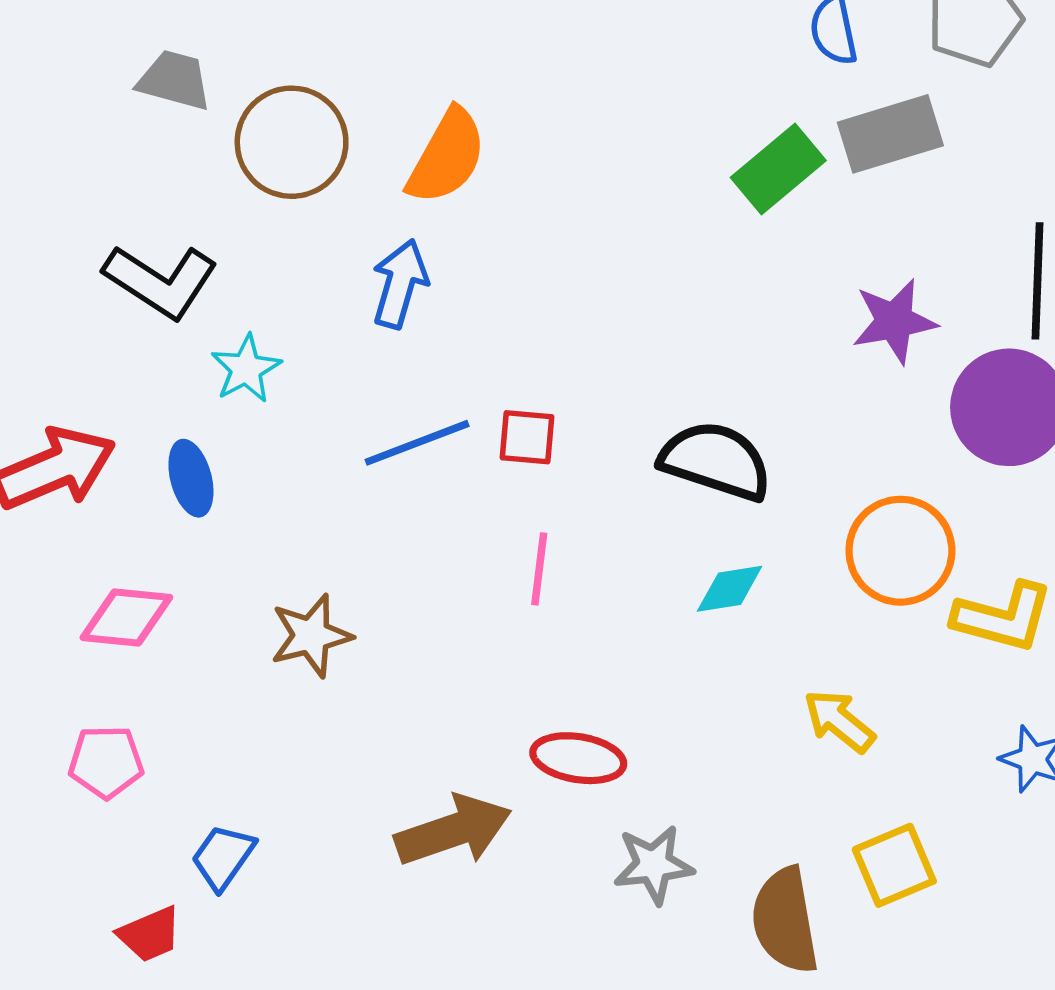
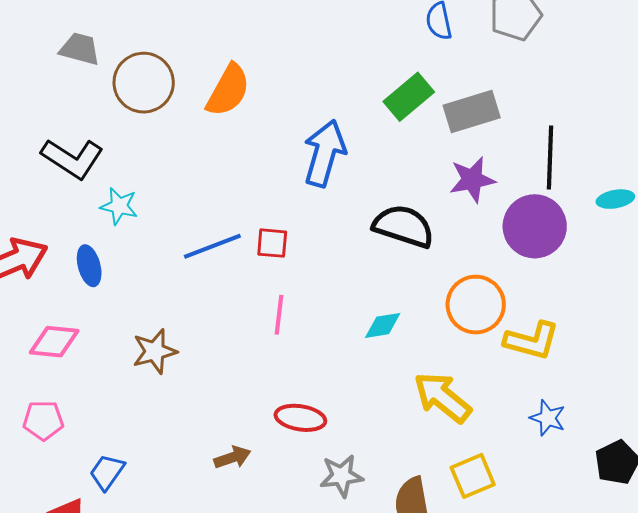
gray rectangle: (890, 134) -> (472, 111), moved
blue arrow: (400, 284) -> (325, 153), moved, size x1.4
cyan star: (246, 369) -> (119, 206), turned -30
black semicircle: (716, 461) -> (404, 226), moved
yellow arrow: (839, 721) -> (443, 397), size x1.5
brown arrow: (453, 831) -> (232, 457), size x0.6

